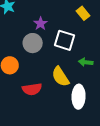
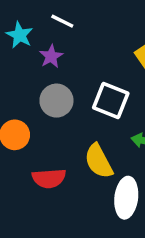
purple star: (41, 24) -> (51, 56), moved

